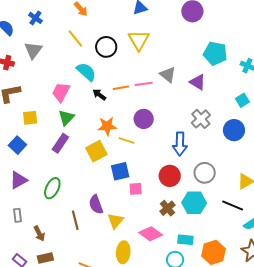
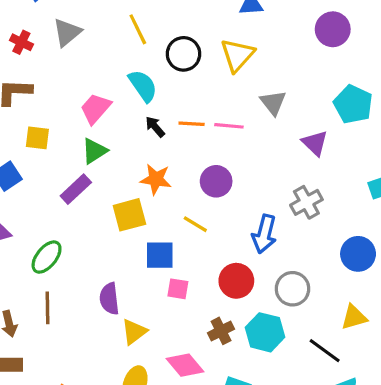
gray triangle: (168, 75) -> (273, 103), moved
blue circle: (234, 130) -> (358, 254), moved
yellow line: (126, 141) -> (195, 224), moved
brown line: (75, 220) -> (47, 308), moved

